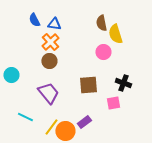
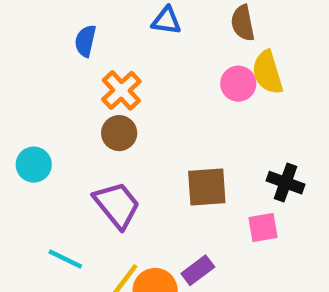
blue semicircle: (34, 20) -> (85, 41), turned 40
brown semicircle: (101, 23) -> (243, 23), moved
blue triangle: (54, 24) -> (166, 21), moved
pink circle: (103, 52) -> (238, 84), moved

